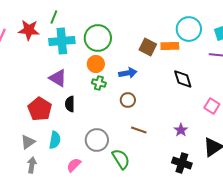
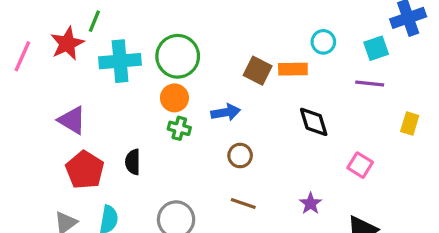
green line: (54, 17) -> (94, 21), moved
cyan circle: (189, 29) -> (323, 42), size x0.6
red star: (29, 30) -> (67, 43), turned -30
purple triangle: (58, 78) -> (72, 120), moved
brown circle: (128, 100) -> (240, 156), moved

